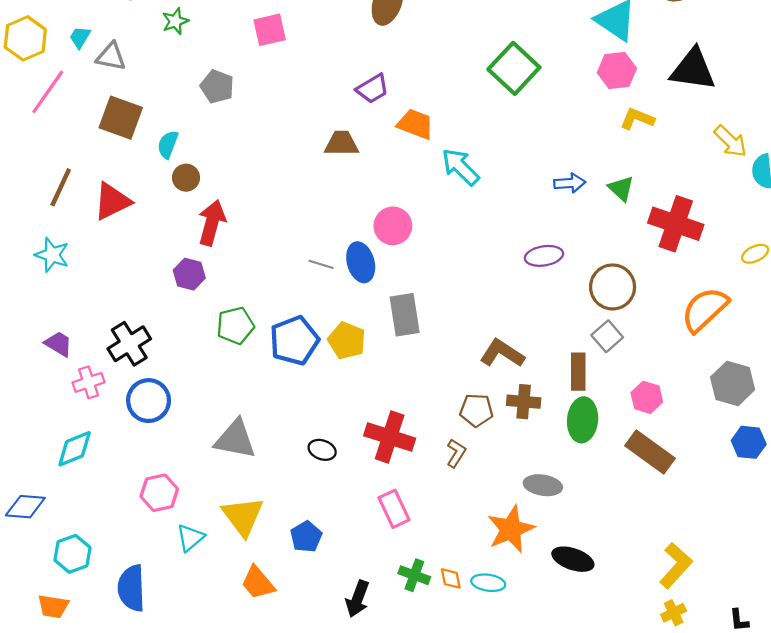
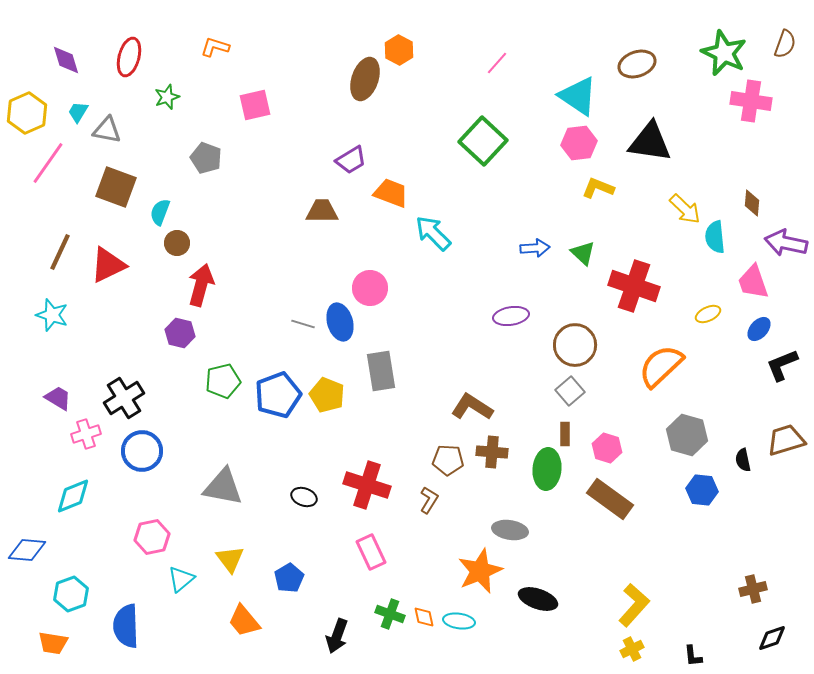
brown rectangle: (578, 372) -> (565, 434), moved, size x0.7
yellow triangle: (243, 516) -> (230, 559), size x0.7

